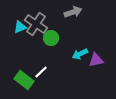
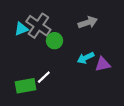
gray arrow: (73, 12) -> (88, 22), moved
green rectangle: (24, 80) -> (26, 86), turned -48

